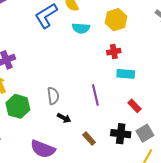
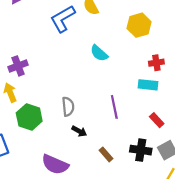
cyan semicircle: (81, 28) -> (99, 53), moved, turned 36
red cross: (114, 52) -> (156, 63), moved

